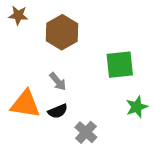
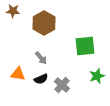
orange triangle: (25, 104) -> (18, 74), size x0.7
gray cross: (86, 132) -> (62, 85), moved

